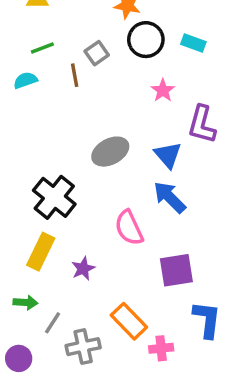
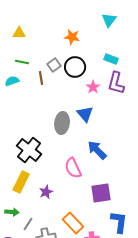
black circle: (146, 40) -> (75, 67), moved
green line: (42, 48) -> (22, 62), turned 32
purple L-shape: (202, 124) -> (116, 83), moved
gray ellipse: (110, 152) -> (62, 123), turned -55
blue triangle: (168, 155) -> (85, 114), moved

